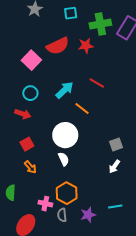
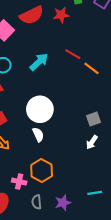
orange line: (82, 109) -> (92, 68), moved
cyan line: (115, 207) -> (95, 193), moved
gray semicircle: (62, 215) -> (37, 202), moved
purple star: (88, 215) -> (63, 203), moved

